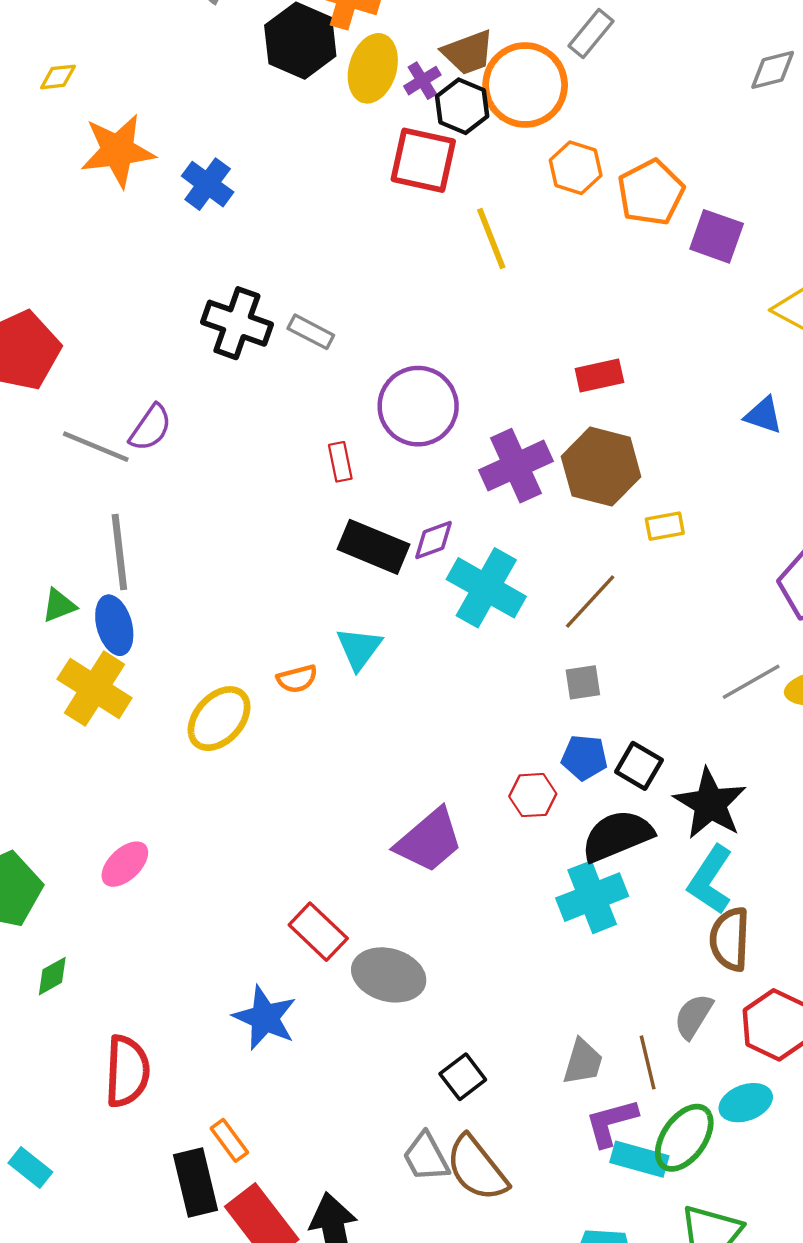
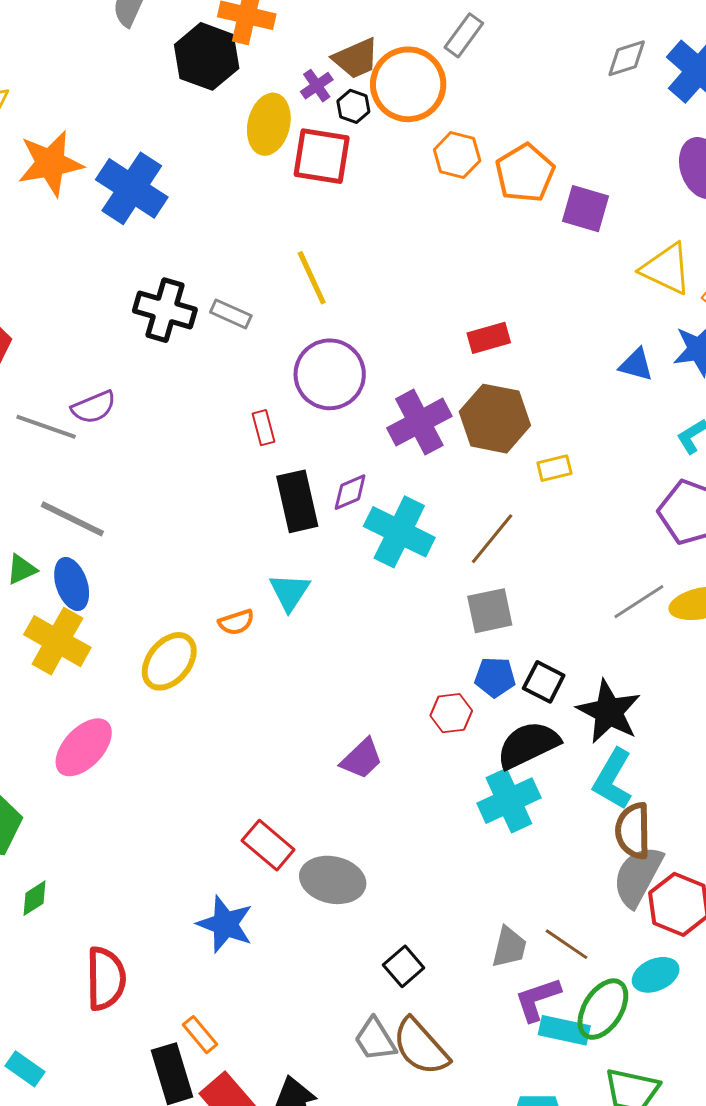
yellow ellipse: (373, 68) -> (269, 124), moved
black hexagon: (462, 106) -> (353, 106), size x0.7
blue cross: (208, 184) -> (132, 188), size x1.5
yellow line: (491, 238) -> (312, 278), moved
purple semicircle: (151, 428) -> (94, 407), turned 36
black rectangle: (373, 547) -> (297, 501), turned 58
gray line: (119, 552) -> (72, 519), turned -54
gray square: (583, 682) -> (490, 611), size x1.4
purple trapezoid: (429, 841) -> (362, 759), size x0.7
pink ellipse: (125, 864) -> (84, 747), moved, size x1.4
gray semicircle: (693, 1016) -> (638, 876), moved, size x1.5
brown line: (648, 1062) -> (567, 944), turned -39

